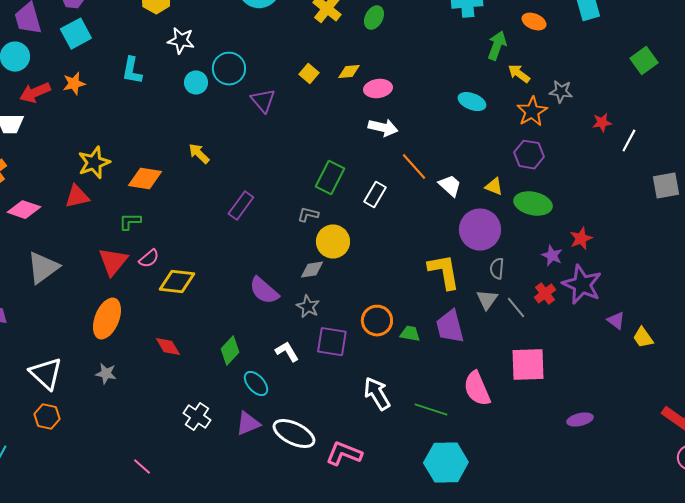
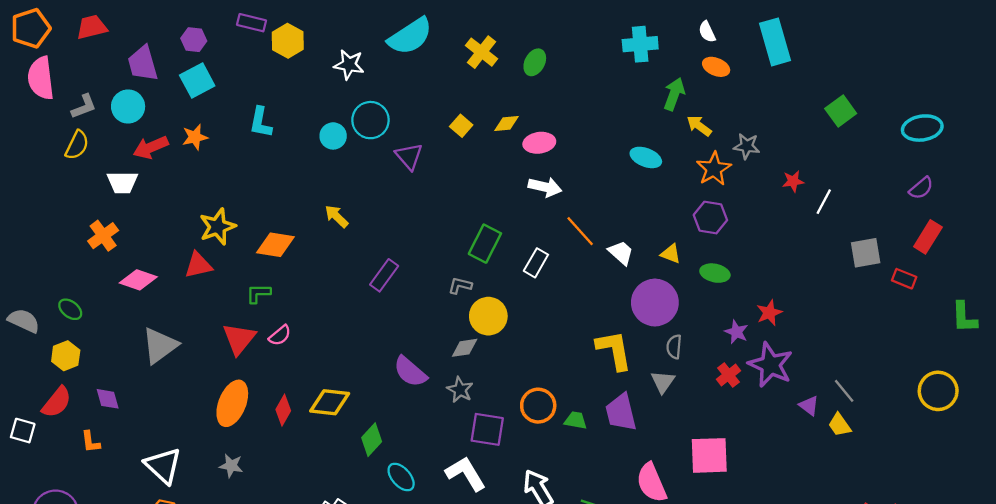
white star: (181, 41) -> (349, 65), moved
green ellipse: (533, 204) -> (715, 273), size x0.7
yellow diamond: (177, 282) -> (330, 402), moved
gray line: (516, 308) -> (844, 391), moved
red diamond: (168, 347) -> (283, 410), moved, turned 60
white L-shape: (287, 352) -> (466, 474), moved, size x1.5

